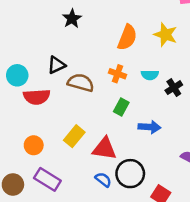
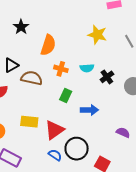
orange semicircle: (127, 37) -> (48, 45), moved
yellow rectangle: (74, 136) -> (29, 122), turned 60
red triangle: (104, 149) -> (54, 130), turned -40

